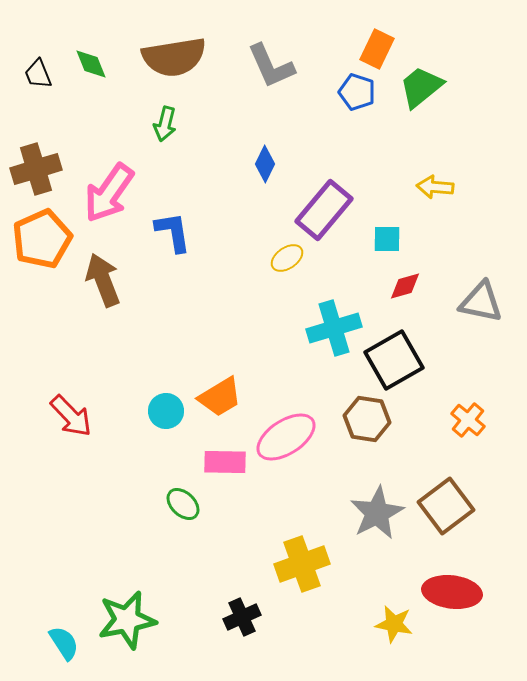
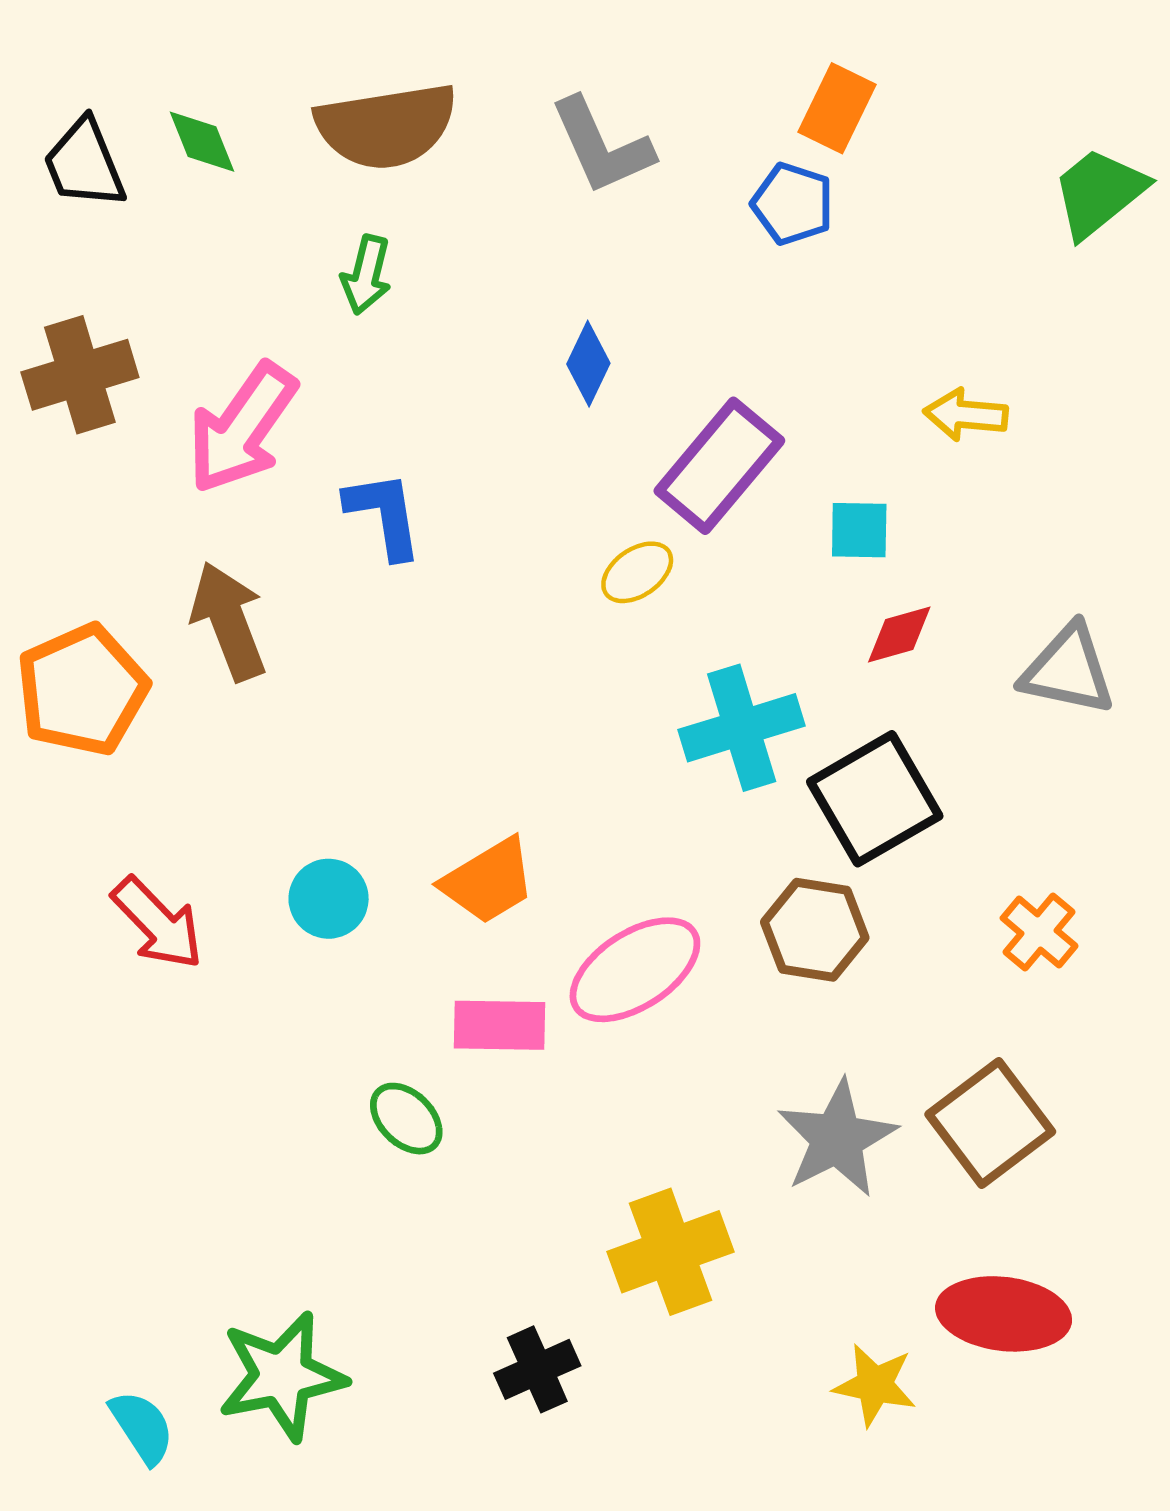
black trapezoid: (38, 74) -> (84, 164), size x1.4
green trapezoid: (421, 87) -> (1099, 193), moved
orange pentagon: (42, 239) -> (82, 690), moved
cyan circle: (166, 411) -> (329, 899), moved

